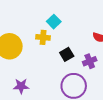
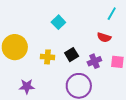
yellow cross: (43, 37) -> (48, 57), moved

